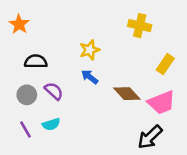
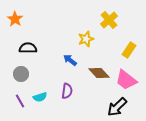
yellow cross: (140, 26) -> (109, 20), turned 36
yellow star: (90, 50) -> (86, 39), moved
purple semicircle: (54, 91) -> (67, 91), moved, turned 56
pink trapezoid: (161, 103) -> (126, 80), turned 60

